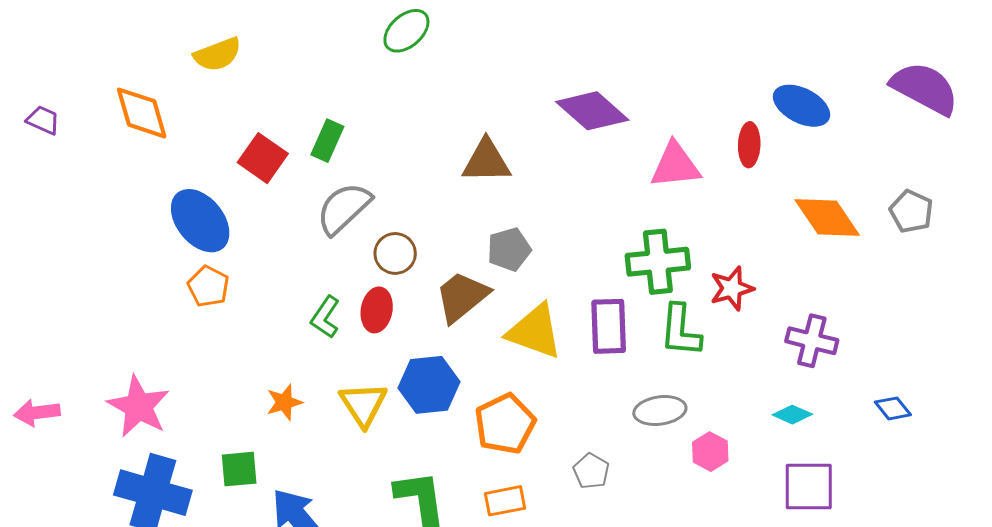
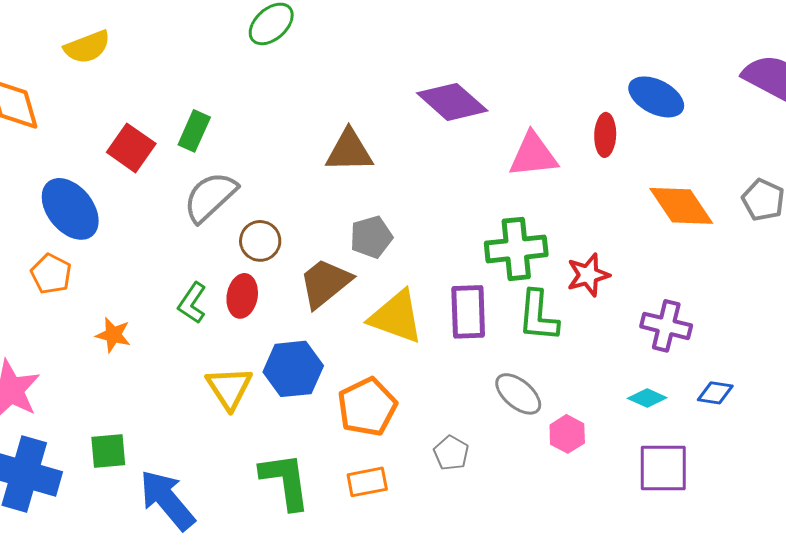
orange pentagon: (208, 286) -> (51, 274), moved
orange star: (284, 402) -> (113, 335), moved, turned 30
blue diamond: (893, 408) -> (715, 393), moved, turned -42
gray ellipse: (660, 411) -> (518, 394), turned 48

